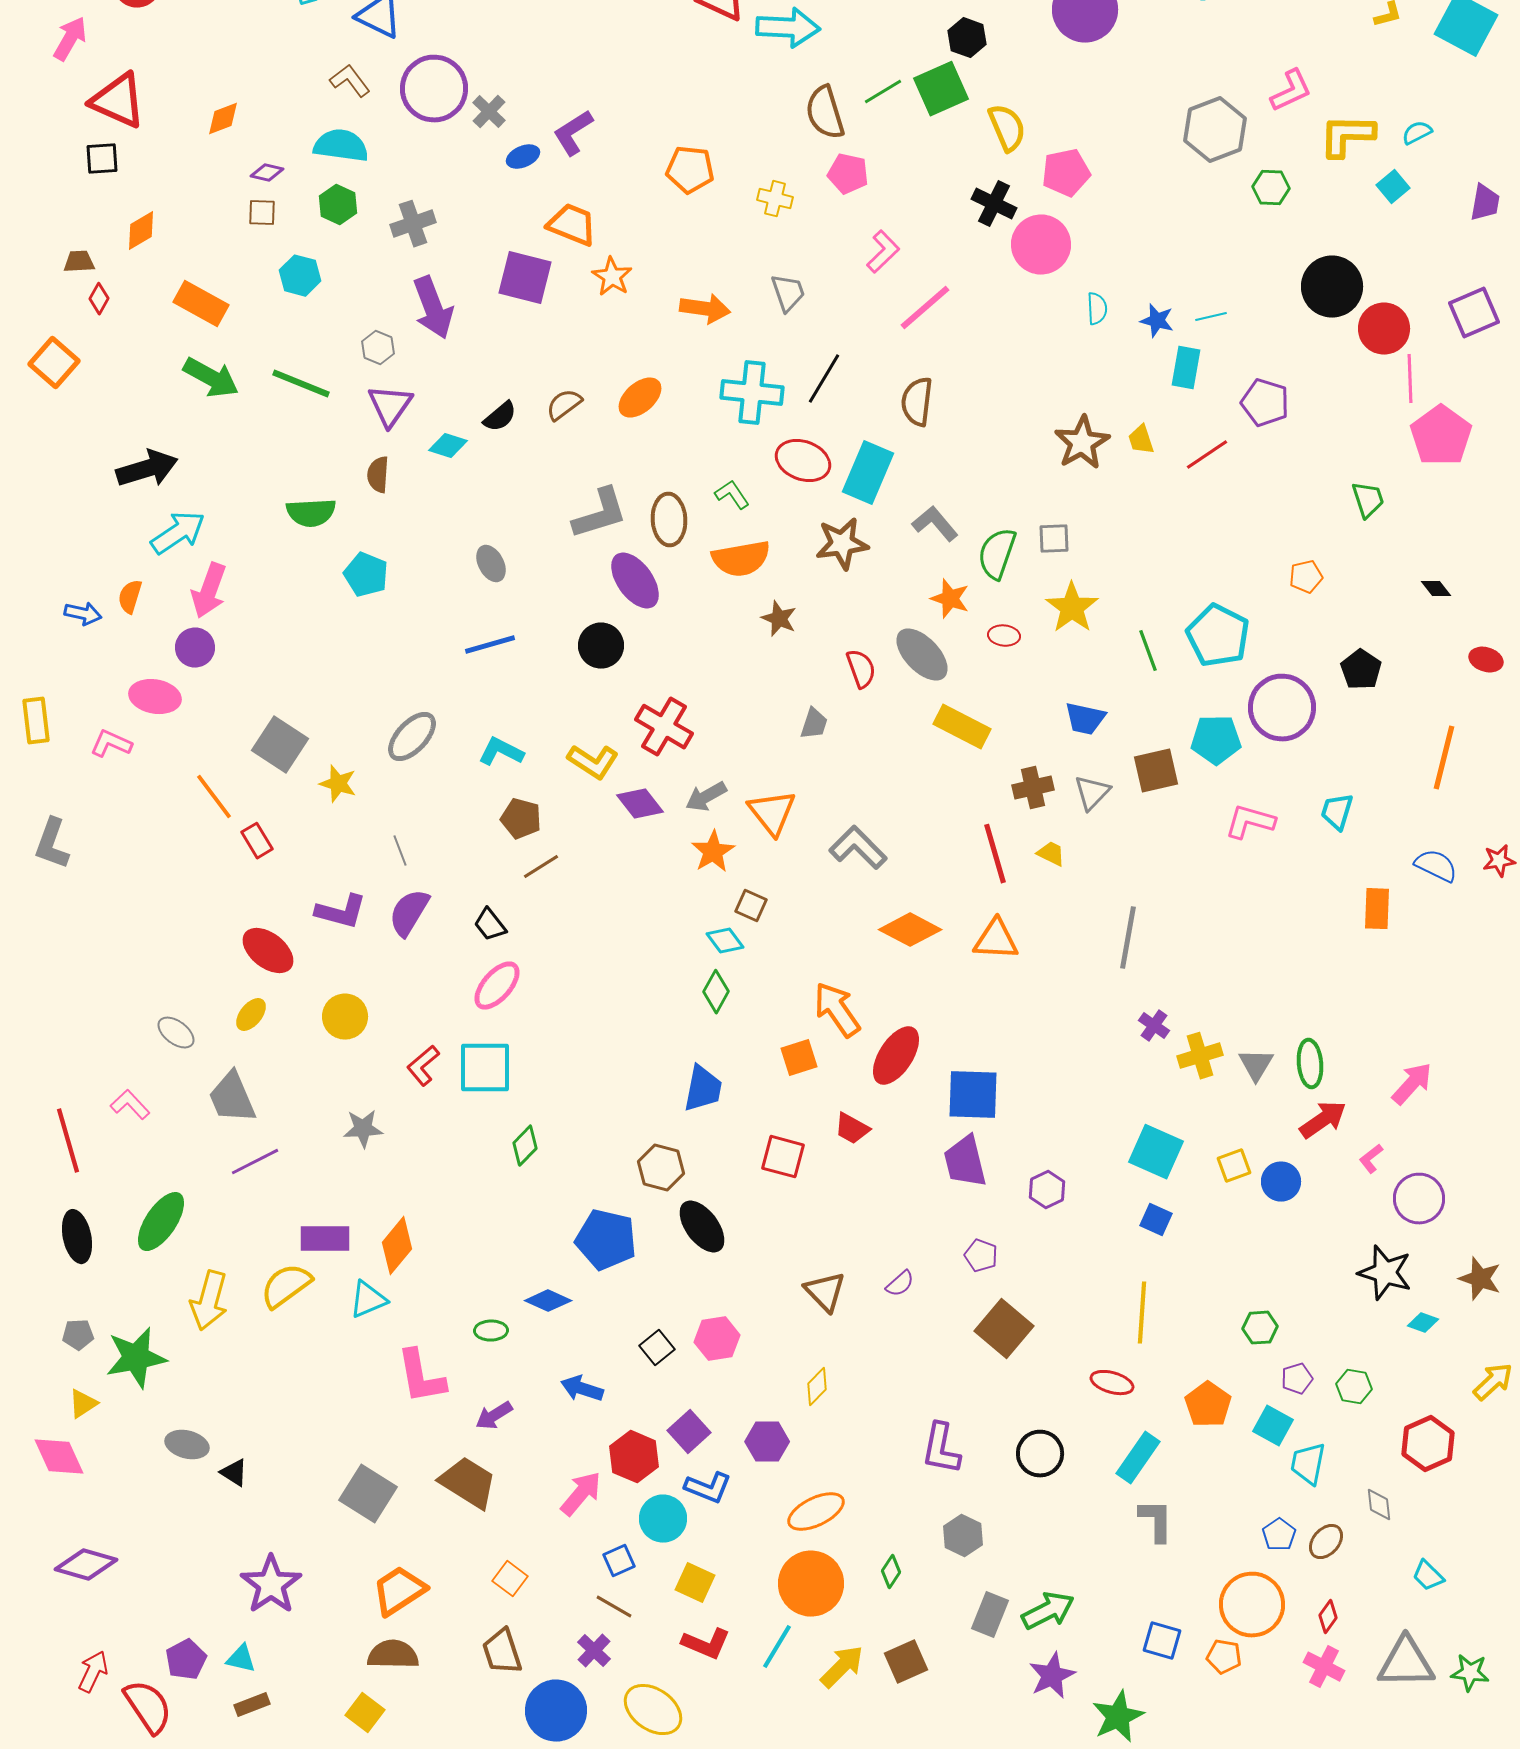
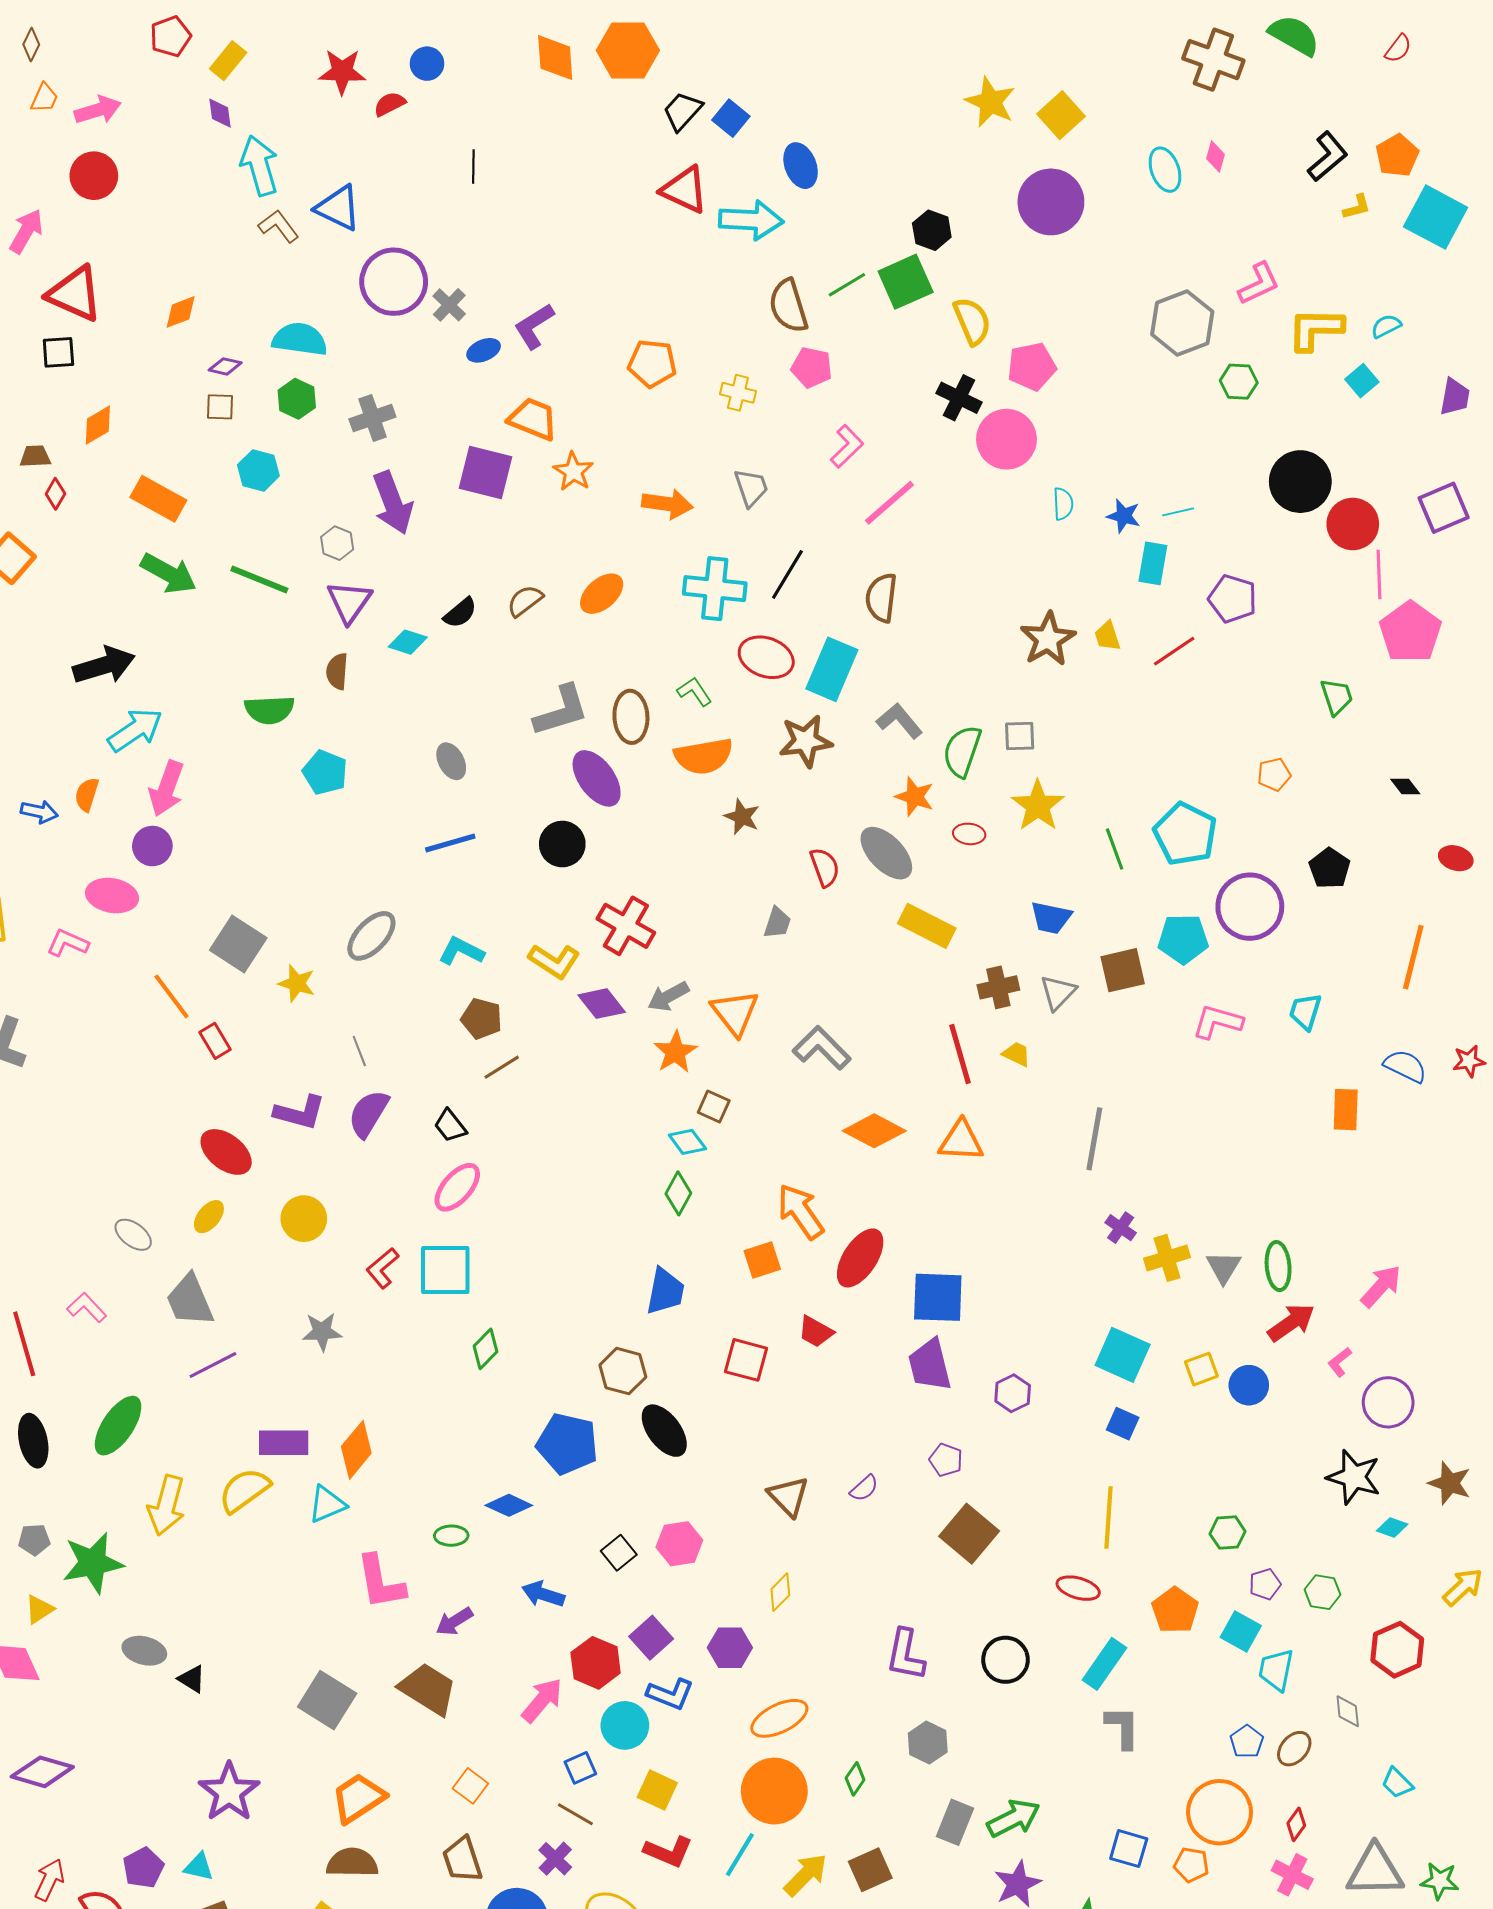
brown L-shape: (350, 81) -> (279, 226), moved

